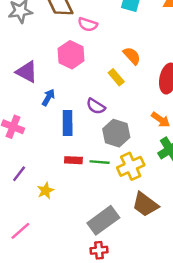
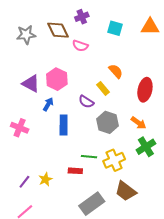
pink hexagon: (71, 55) -> (57, 79), moved
purple semicircle: (96, 106) -> (86, 102), moved
gray hexagon: (116, 133) -> (107, 122), moved
red rectangle: (73, 160) -> (75, 171), moved
purple line: (19, 174) -> (24, 182), moved

